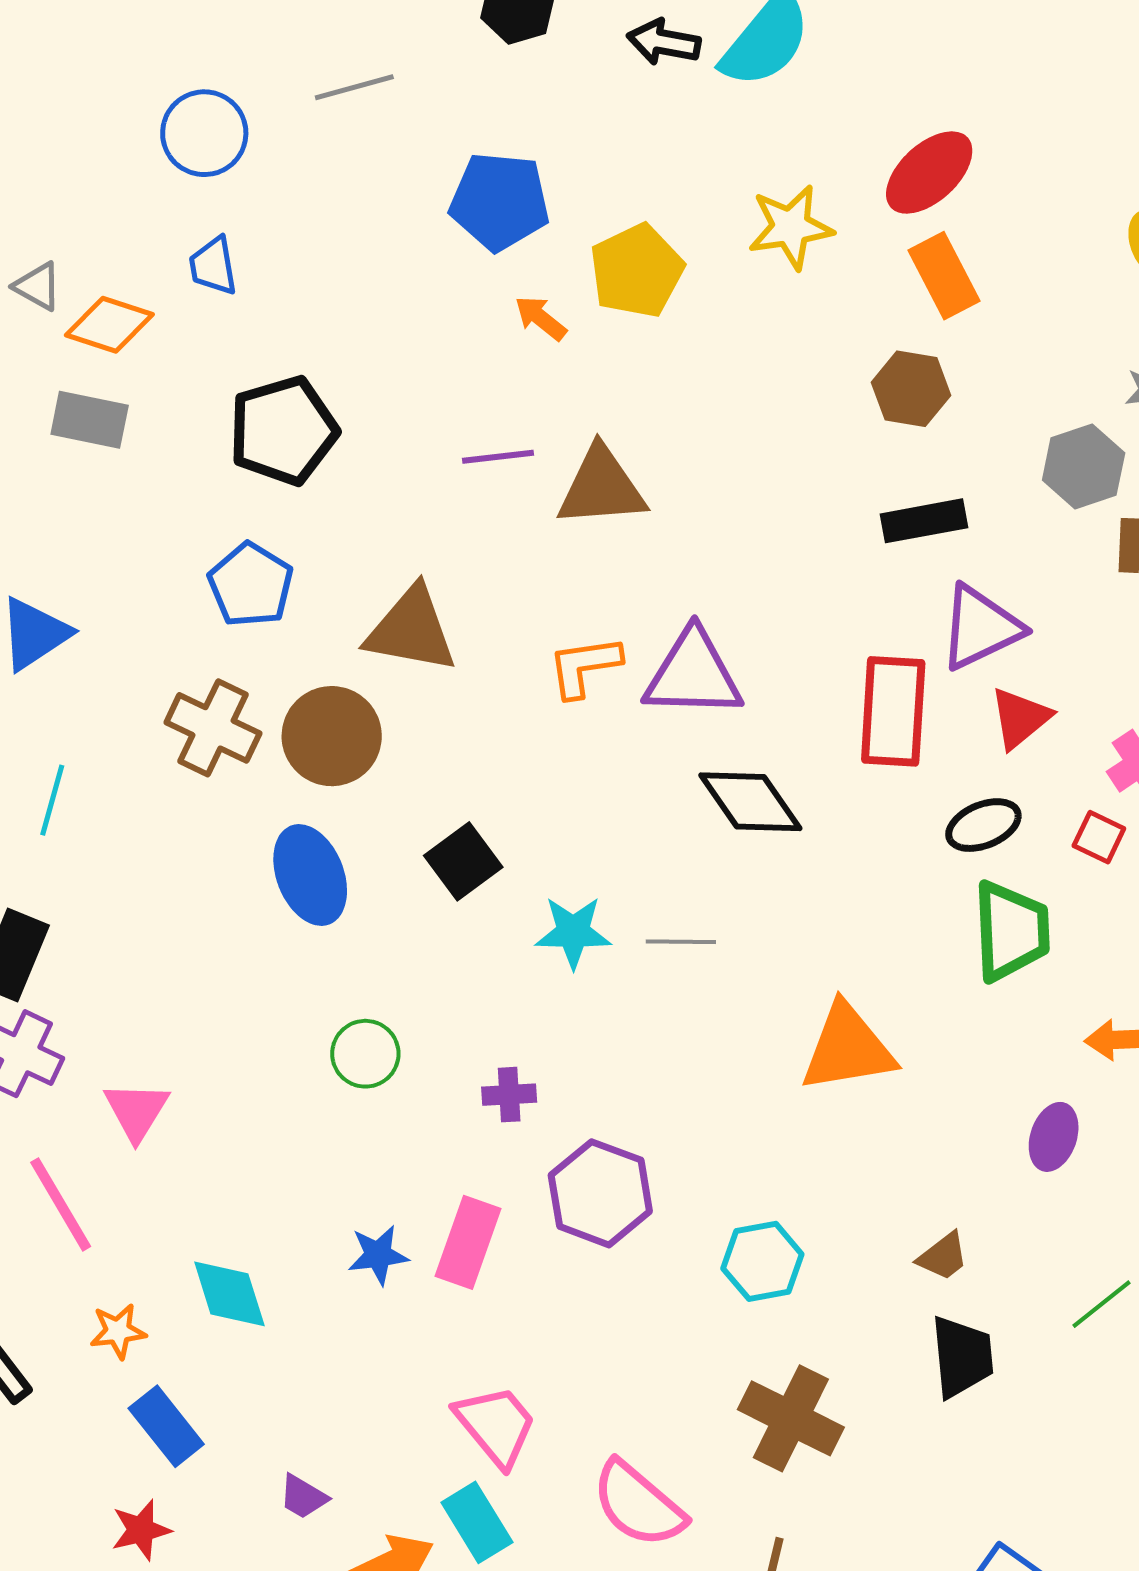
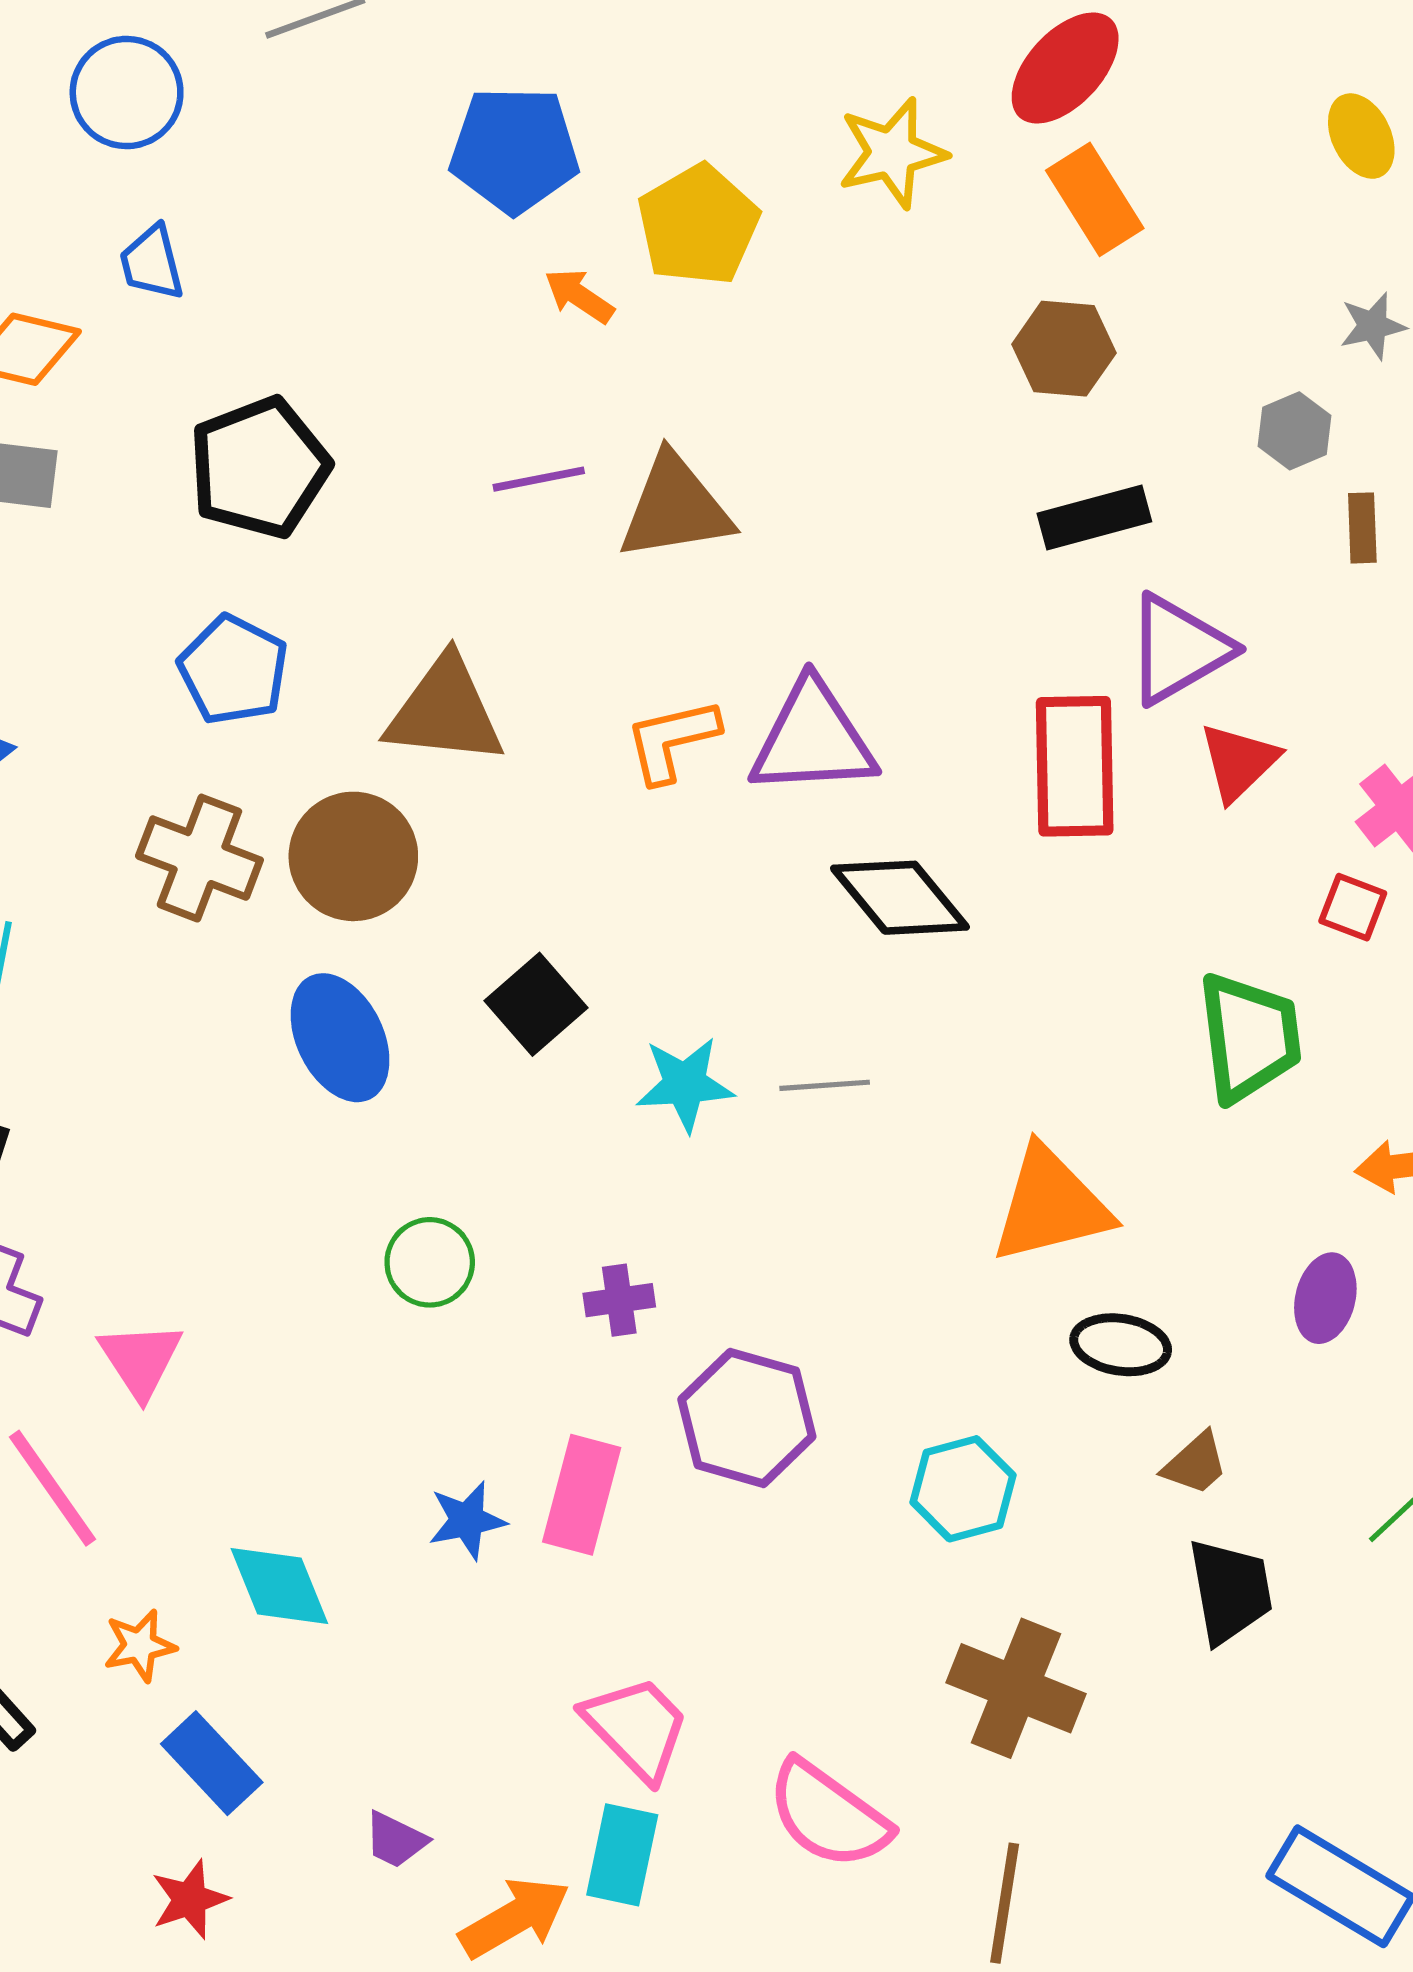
gray hexagon: (1084, 466) -> (1294, 431), size x0.7
black ellipse: (983, 825) -> (1121, 1345), moved, turned 36
cyan rectangle: (477, 1522) -> (622, 1855), turned 48

